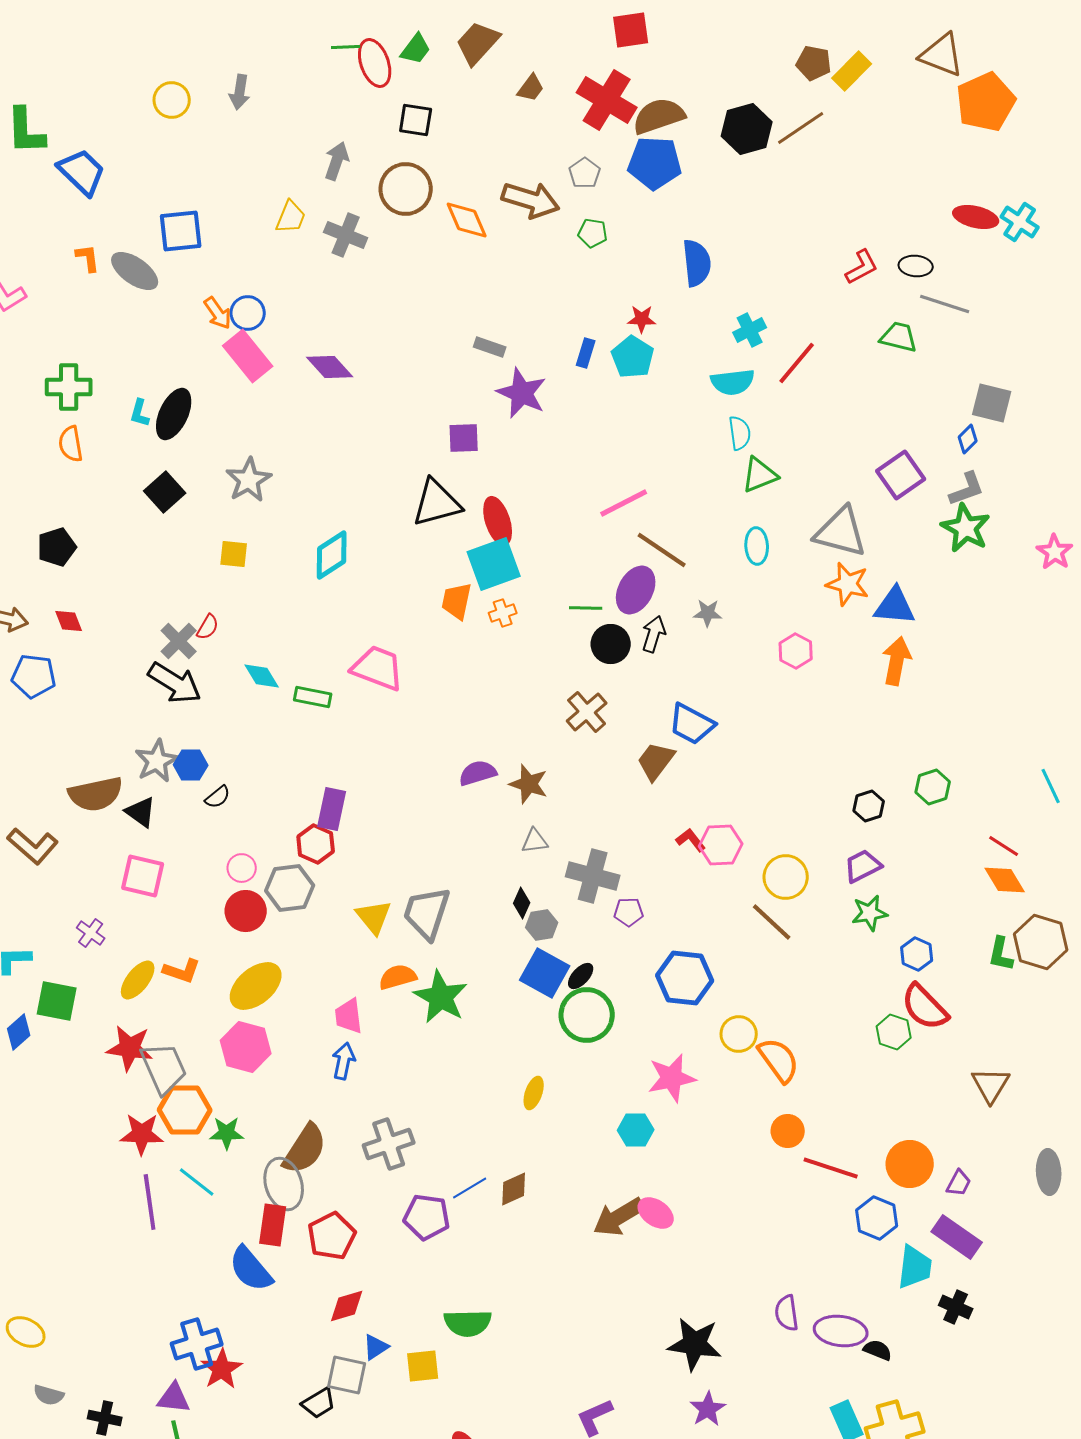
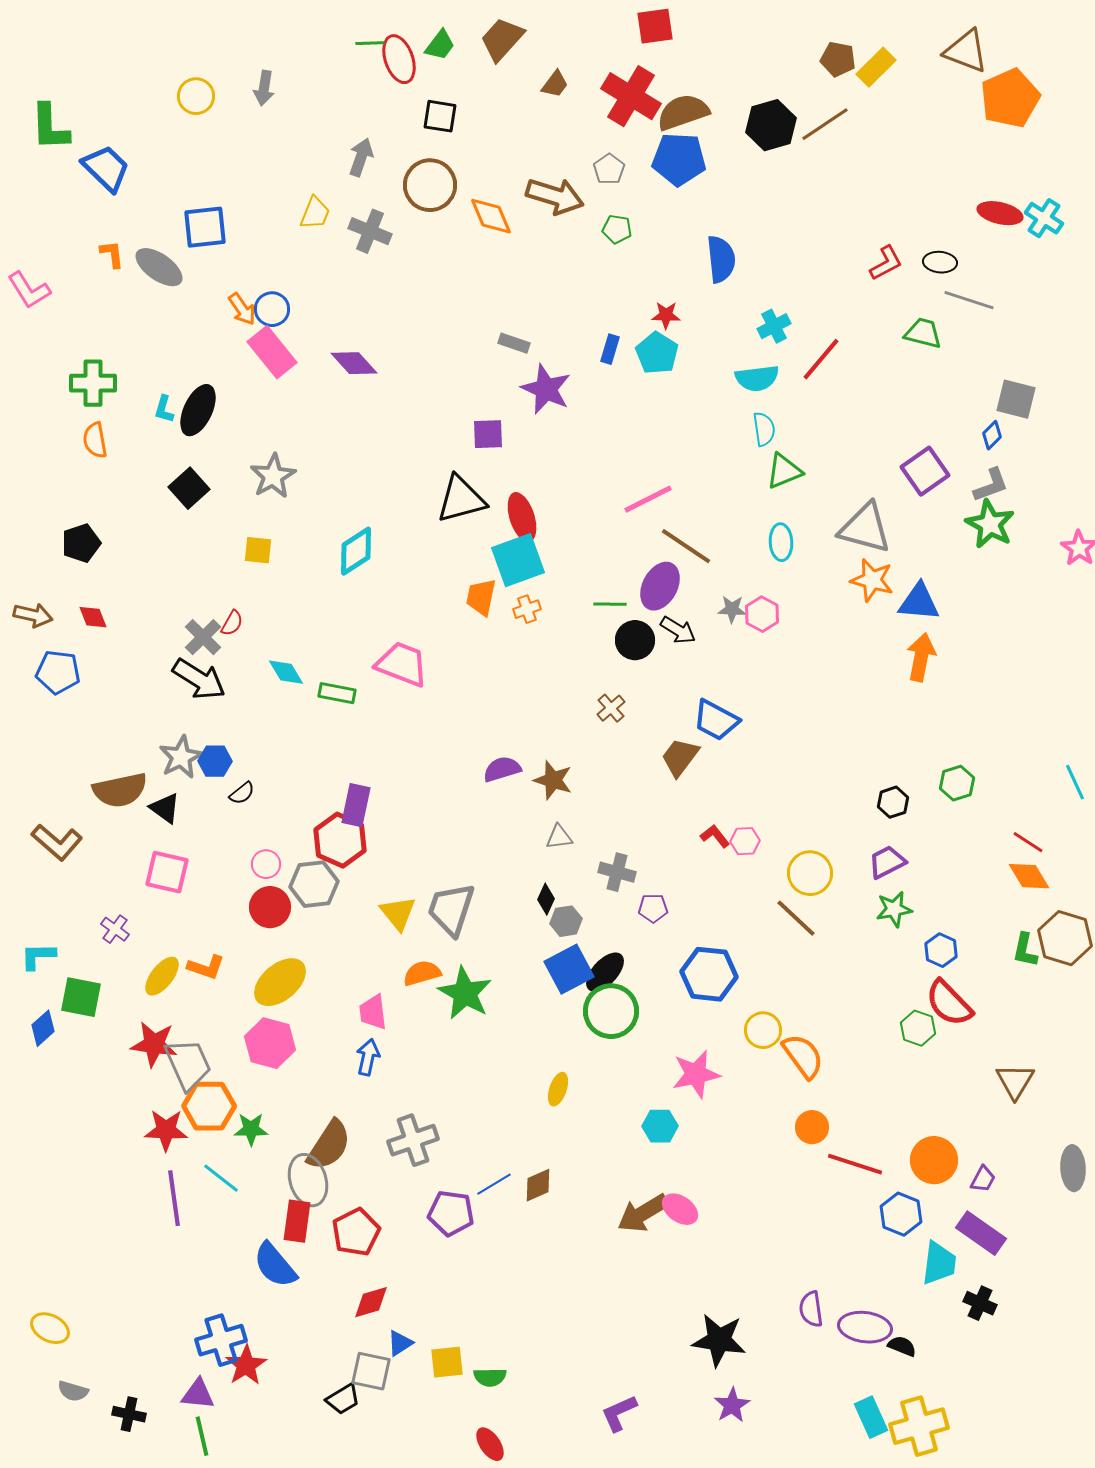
black arrow: (654, 634) -> (678, 630), turned 105
pink hexagon: (796, 651) -> (762, 614), moved
brown cross: (587, 712) -> (611, 708), size x0.7
red hexagon: (316, 844) -> (340, 840), size x1.4
pink hexagon: (721, 845) -> (745, 841), size x0.7
gray cross: (593, 876) -> (617, 872), size x0.7
blue square: (545, 973) -> (569, 969), turned 33
black ellipse: (581, 976) -> (605, 972), size x1.5
green semicircle: (468, 1323) -> (490, 1377), moved, size x0.7

